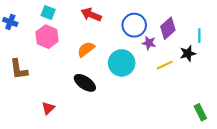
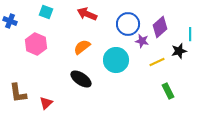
pink hexagon: (47, 37) -> (36, 44), moved
brown L-shape: (19, 69) -> (18, 93), moved
green rectangle: (200, 112) -> (168, 91), moved

